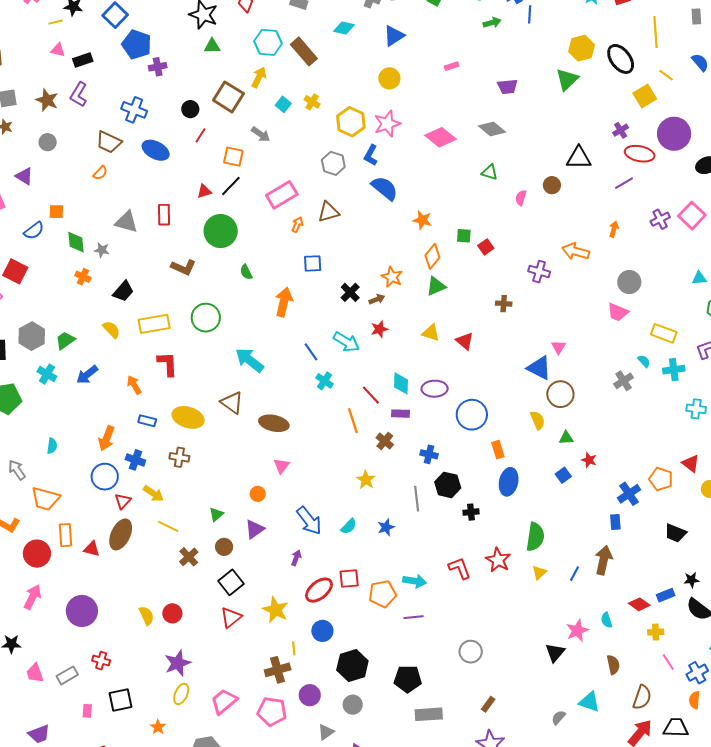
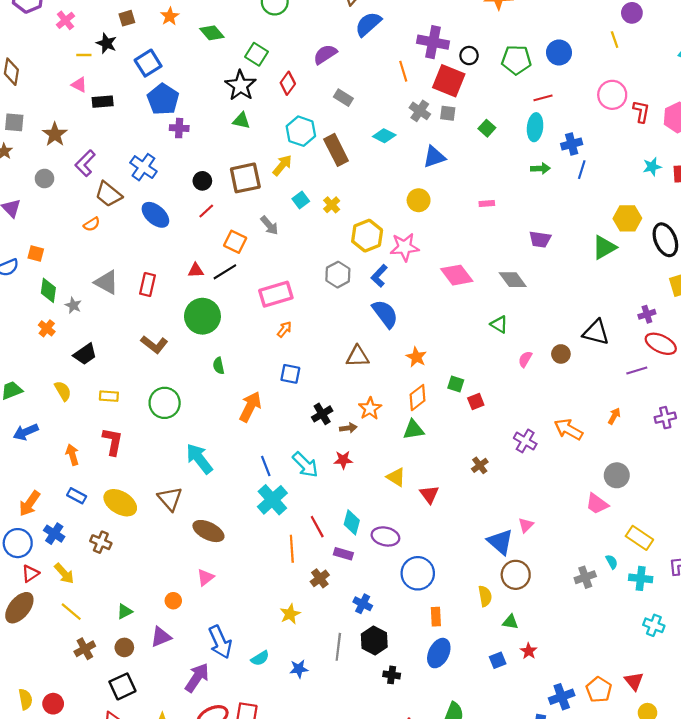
purple L-shape: (79, 94) -> (85, 163), moved
brown square: (228, 97) -> (245, 178), turned 32
brown triangle: (328, 212) -> (358, 356), moved
brown cross: (504, 304) -> (480, 465), turned 35
yellow rectangle: (154, 324) -> (109, 396), size x0.6
cyan cross: (324, 381) -> (272, 500), size x1.6
purple arrow: (296, 558) -> (197, 678), size x1.8

